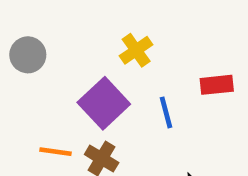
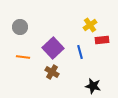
yellow cross: (136, 50) -> (90, 25), moved
orange line: (55, 152) -> (23, 57), moved

